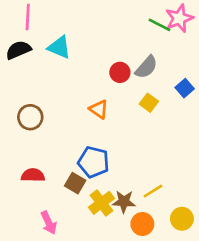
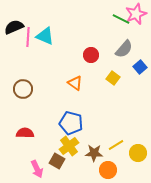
pink line: (28, 17) -> (28, 37), moved
black semicircle: (18, 50) -> (14, 27), moved
gray semicircle: (146, 67) -> (124, 49), moved
brown square: (75, 183) -> (57, 161), moved
yellow cross: (101, 203) -> (69, 146), moved
yellow circle: (182, 219) -> (138, 153), moved

